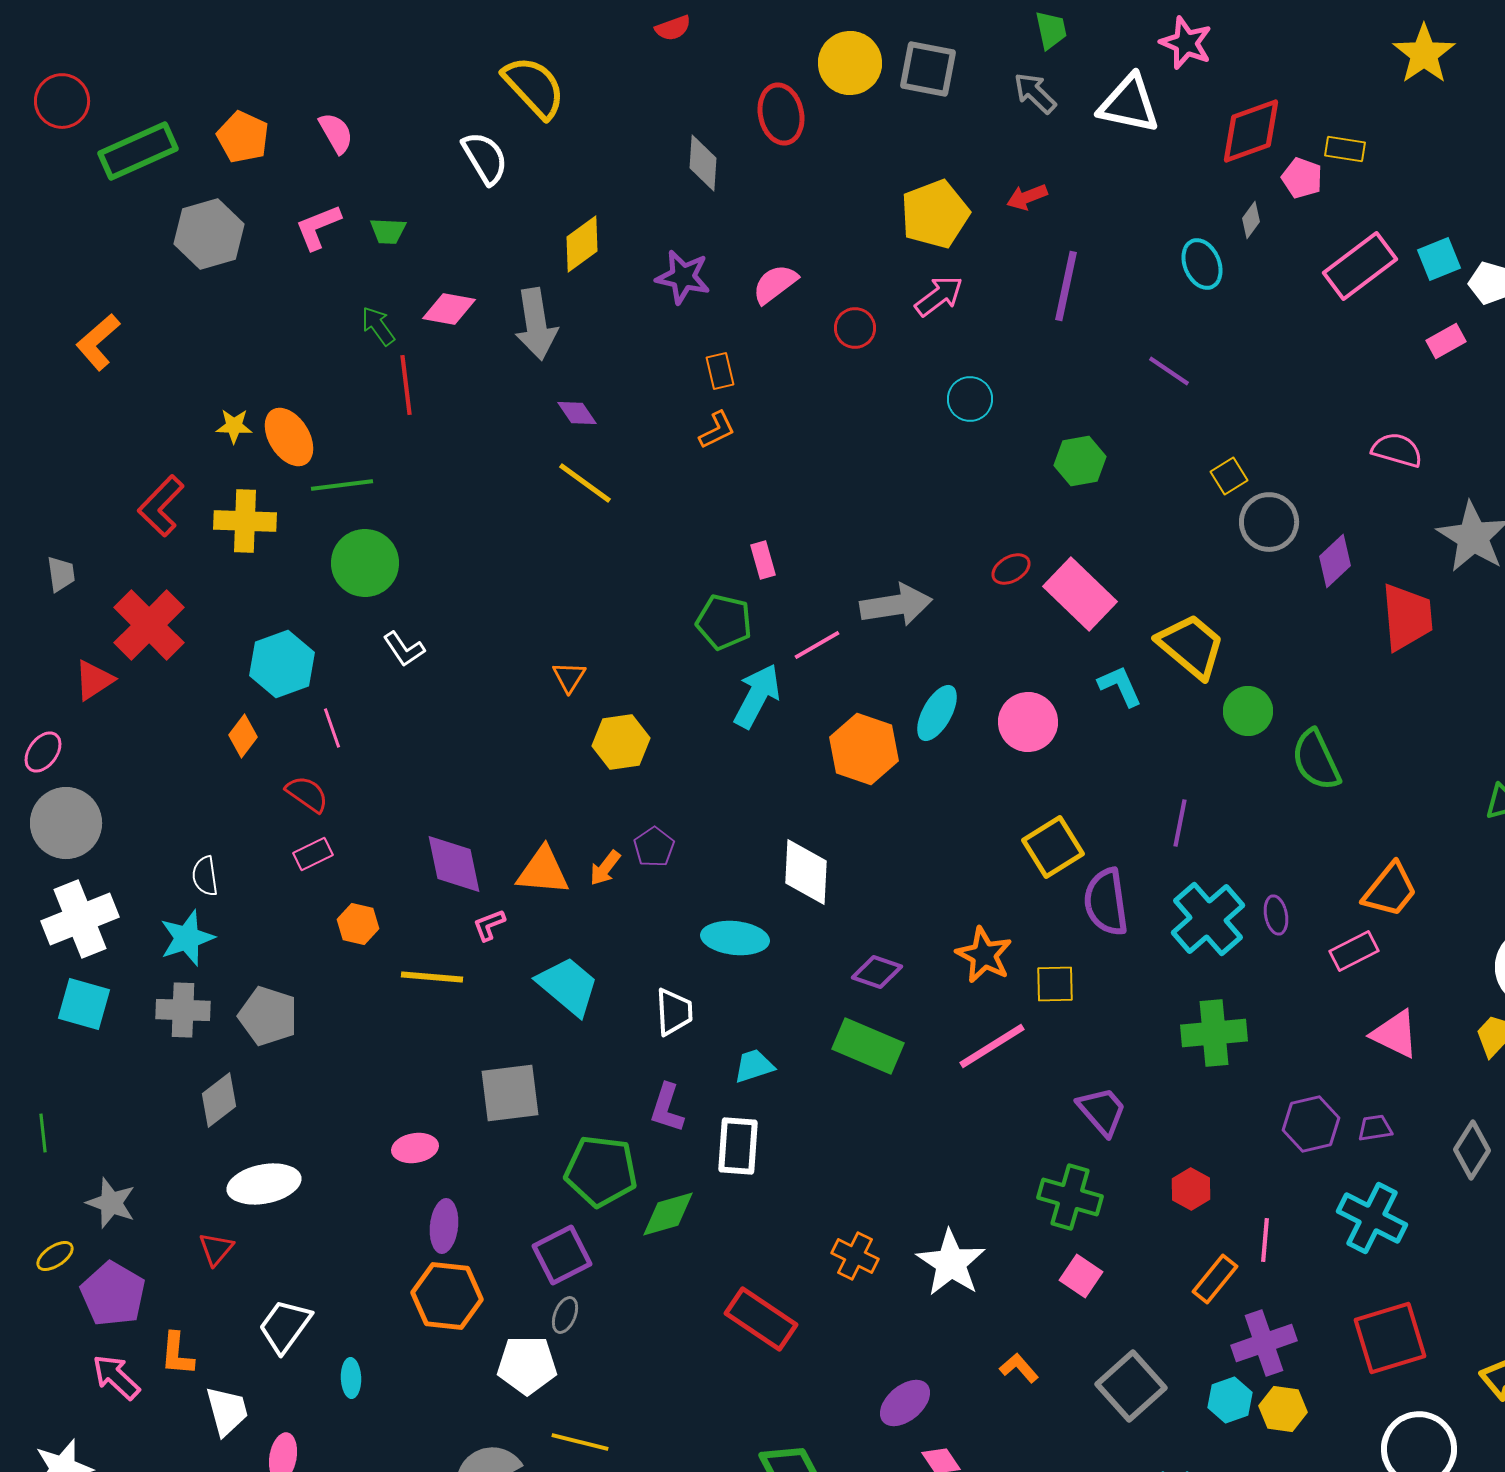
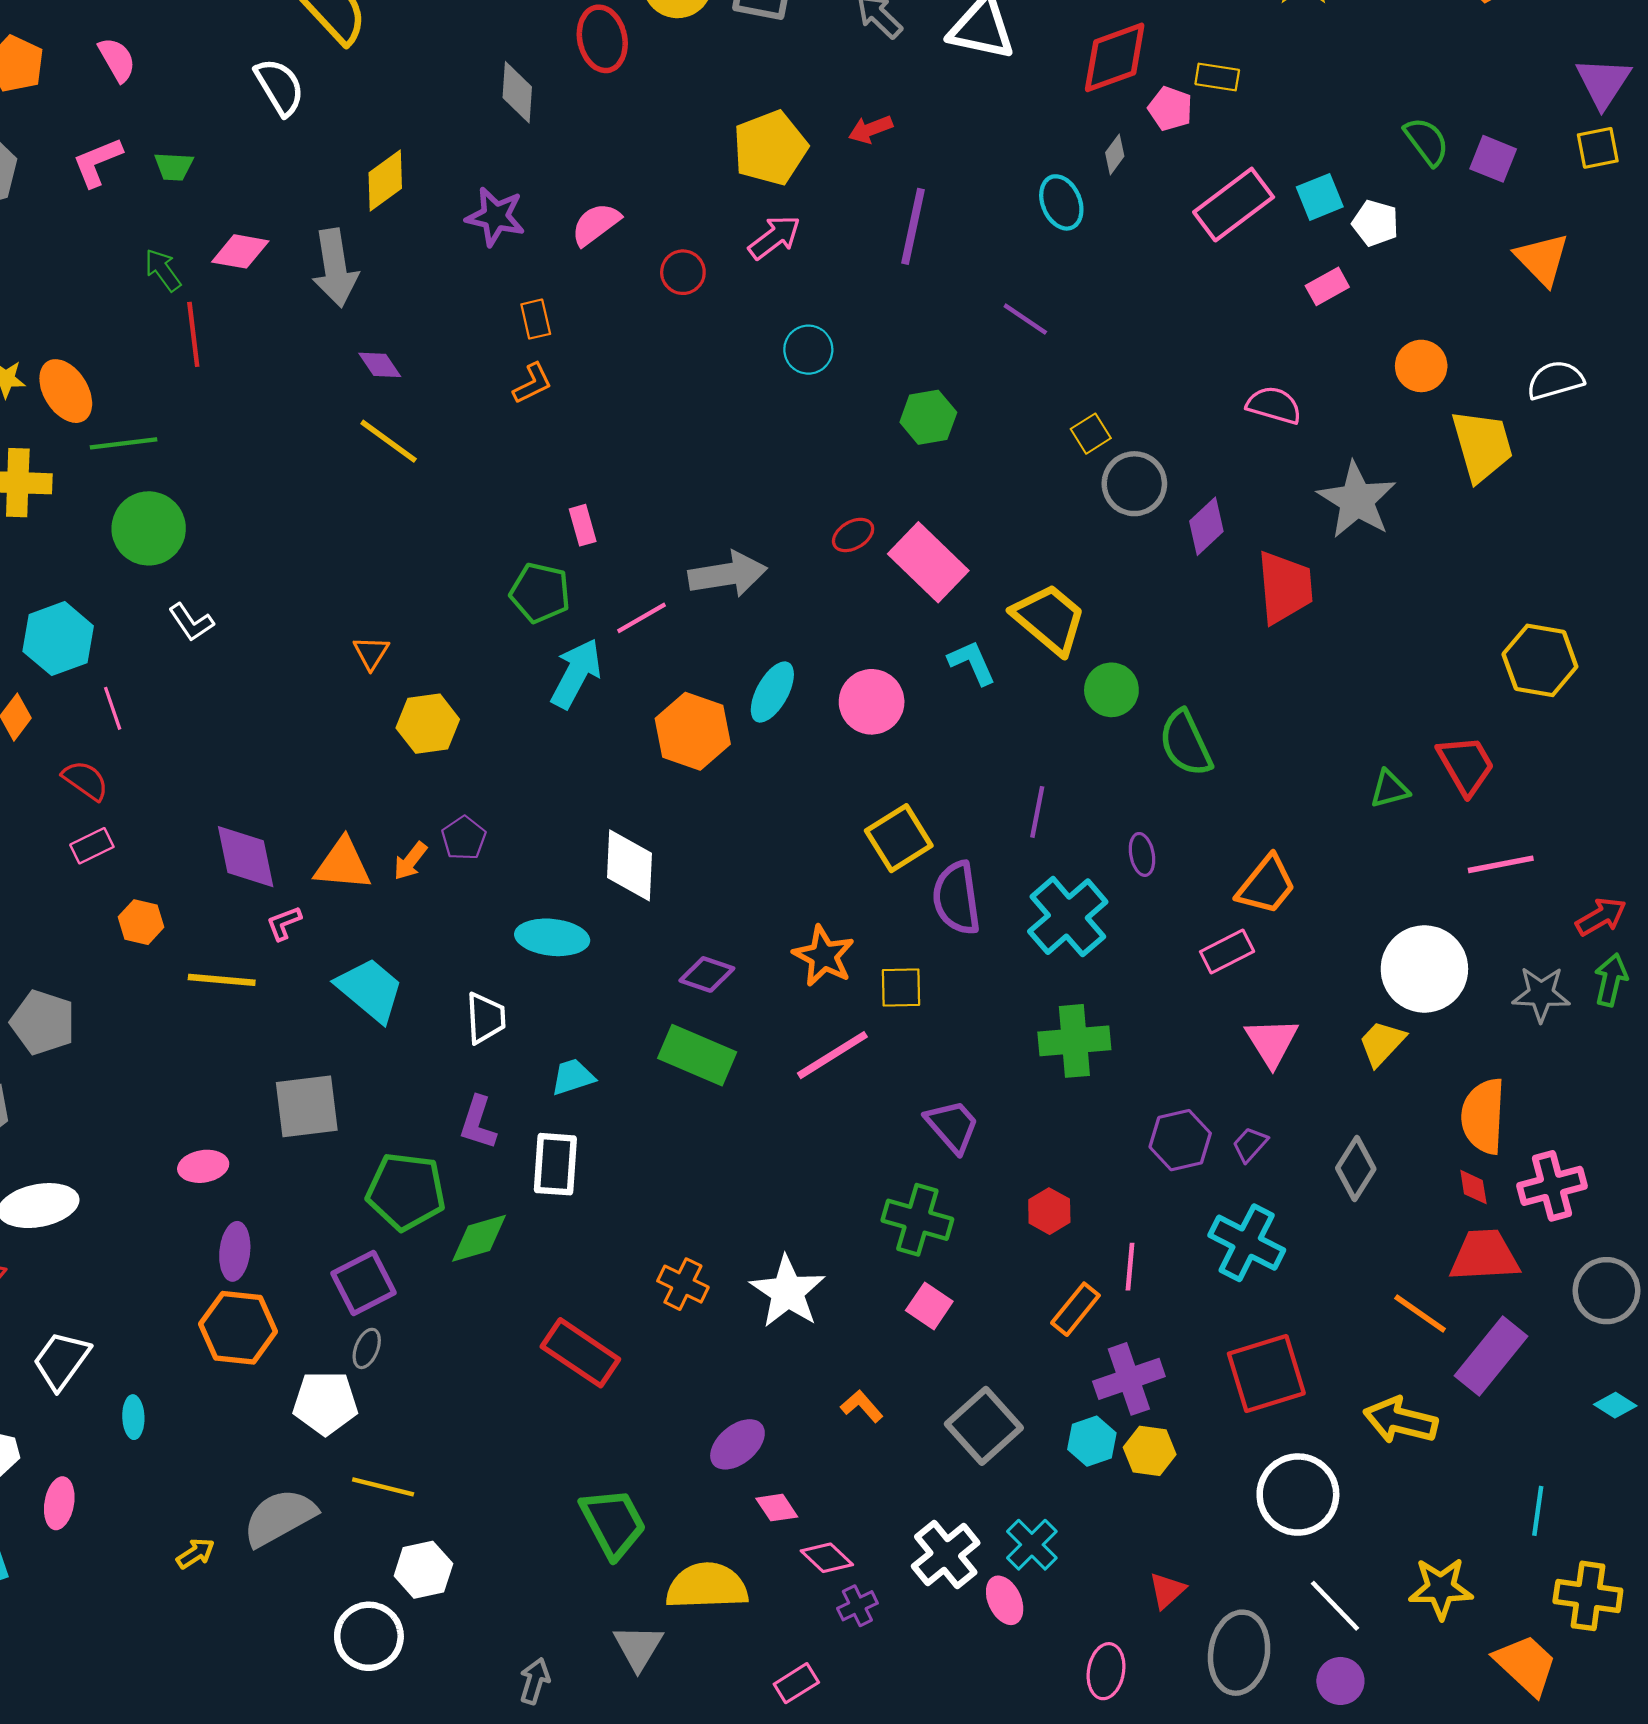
purple ellipse: (1276, 915) -> (1142, 854), moved
pink triangle: (1395, 1034) -> (1272, 1042), turned 32
purple trapezoid: (1375, 1128) -> (1250, 1145), turned -39

